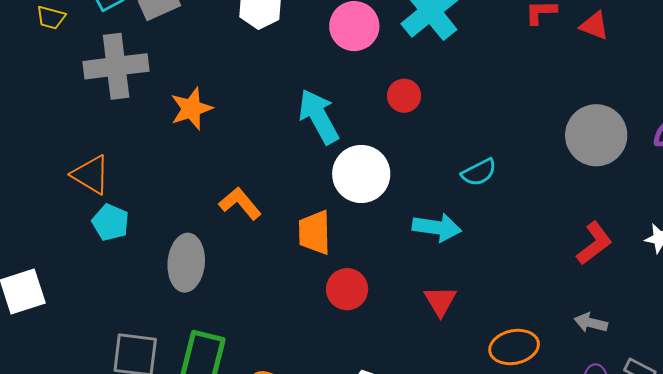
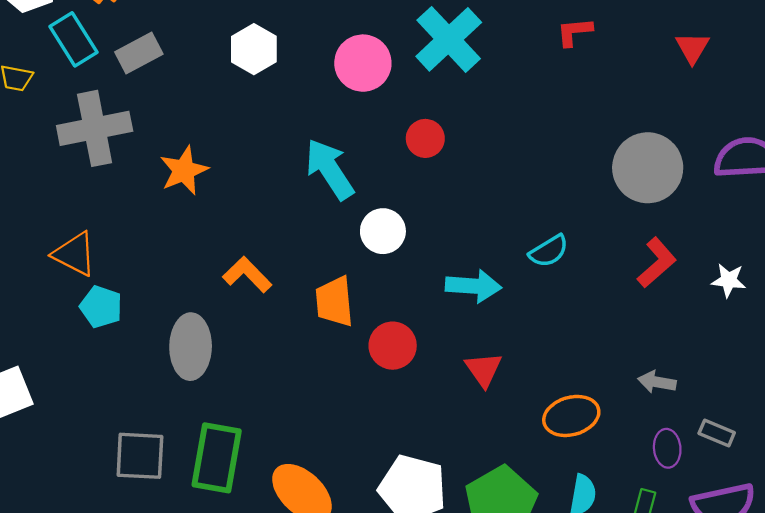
red triangle: (594, 26) -> (692, 48), moved, turned 44
cyan semicircle: (479, 172) -> (549, 251), moved
white circle: (361, 174) -> (383, 231), size x0.7
red L-shape: (594, 243) -> (657, 263), moved
red circle: (347, 289) -> (393, 346), moved

